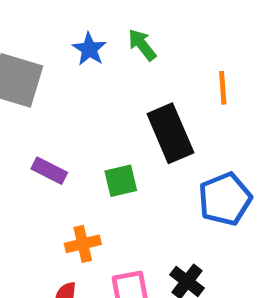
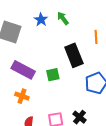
purple rectangle: (49, 171) -> (23, 70), size x1.6
orange cross: (83, 244) -> (22, 96), moved, turned 32

